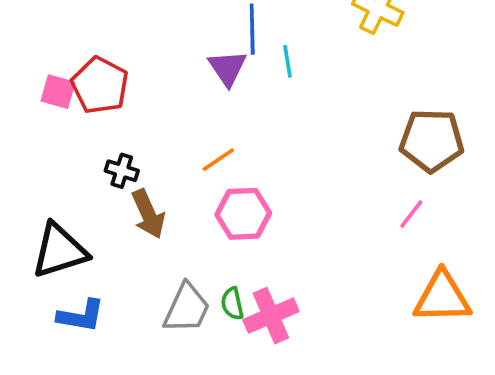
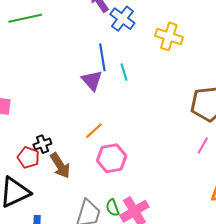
red pentagon: (100, 85) -> (28, 157), moved, size x0.7
black cross: (122, 171) -> (42, 144), turned -30

